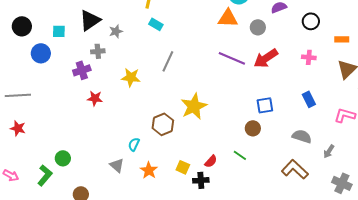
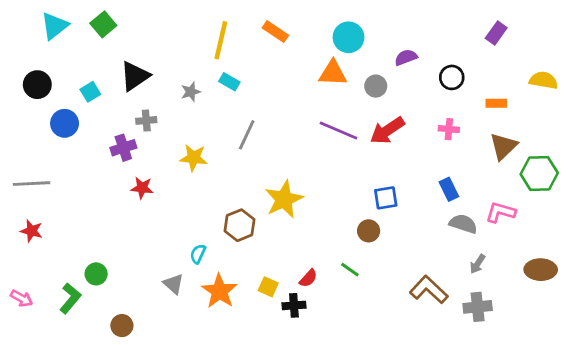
cyan square: (59, 31) -> (90, 92), turned -32
gray star: (116, 31) -> (191, 92), moved
gray semicircle: (302, 136) -> (463, 224), moved
orange star: (149, 170) -> (219, 291), size x1.4
gray cross: (342, 183) -> (478, 307), moved, turned -30

